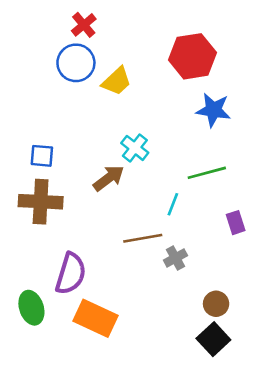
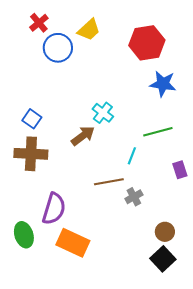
red cross: (84, 25) -> (39, 23), moved
yellow trapezoid: (117, 81) -> (89, 30), moved
blue square: (42, 156) -> (32, 119), turned 30

